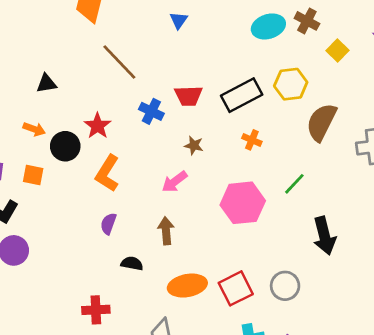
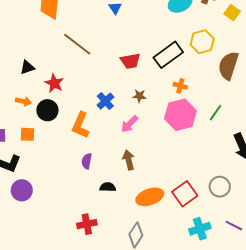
blue cross: (151, 111) -> (105, 101), moved, turned 30
red star: (98, 126) -> (54, 83), moved
pink hexagon: (243, 203) -> (180, 115), moved

